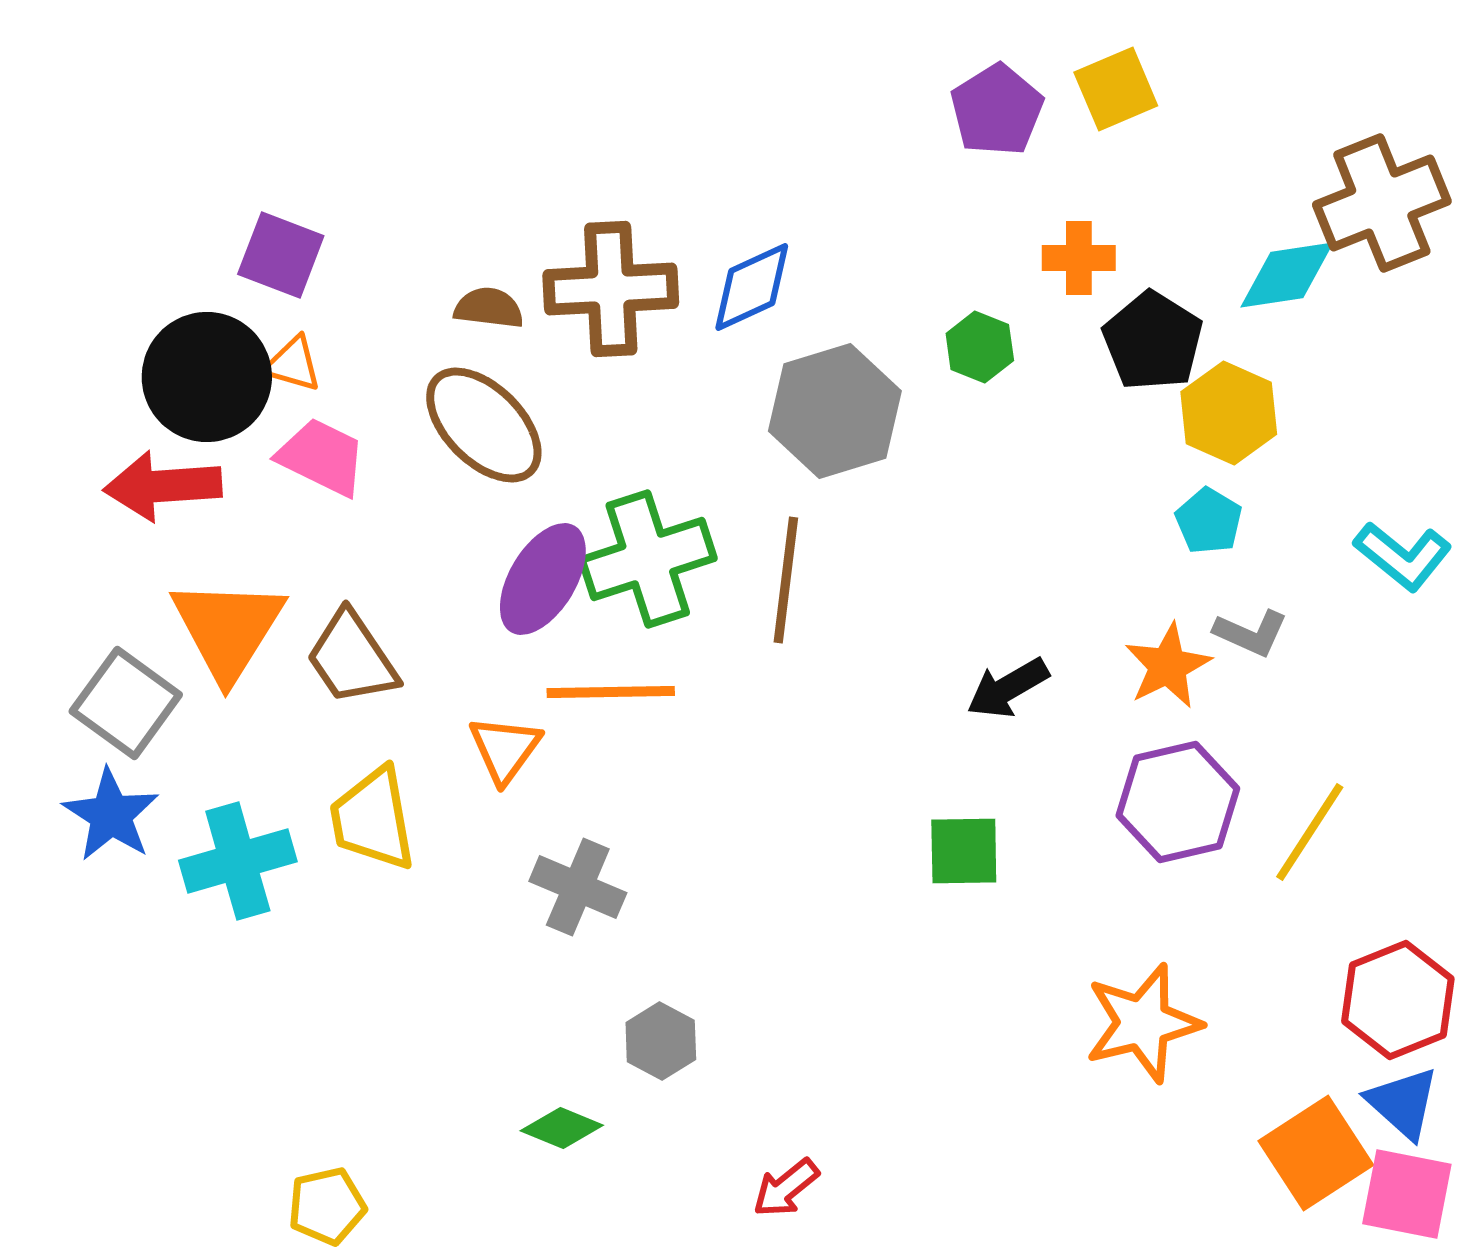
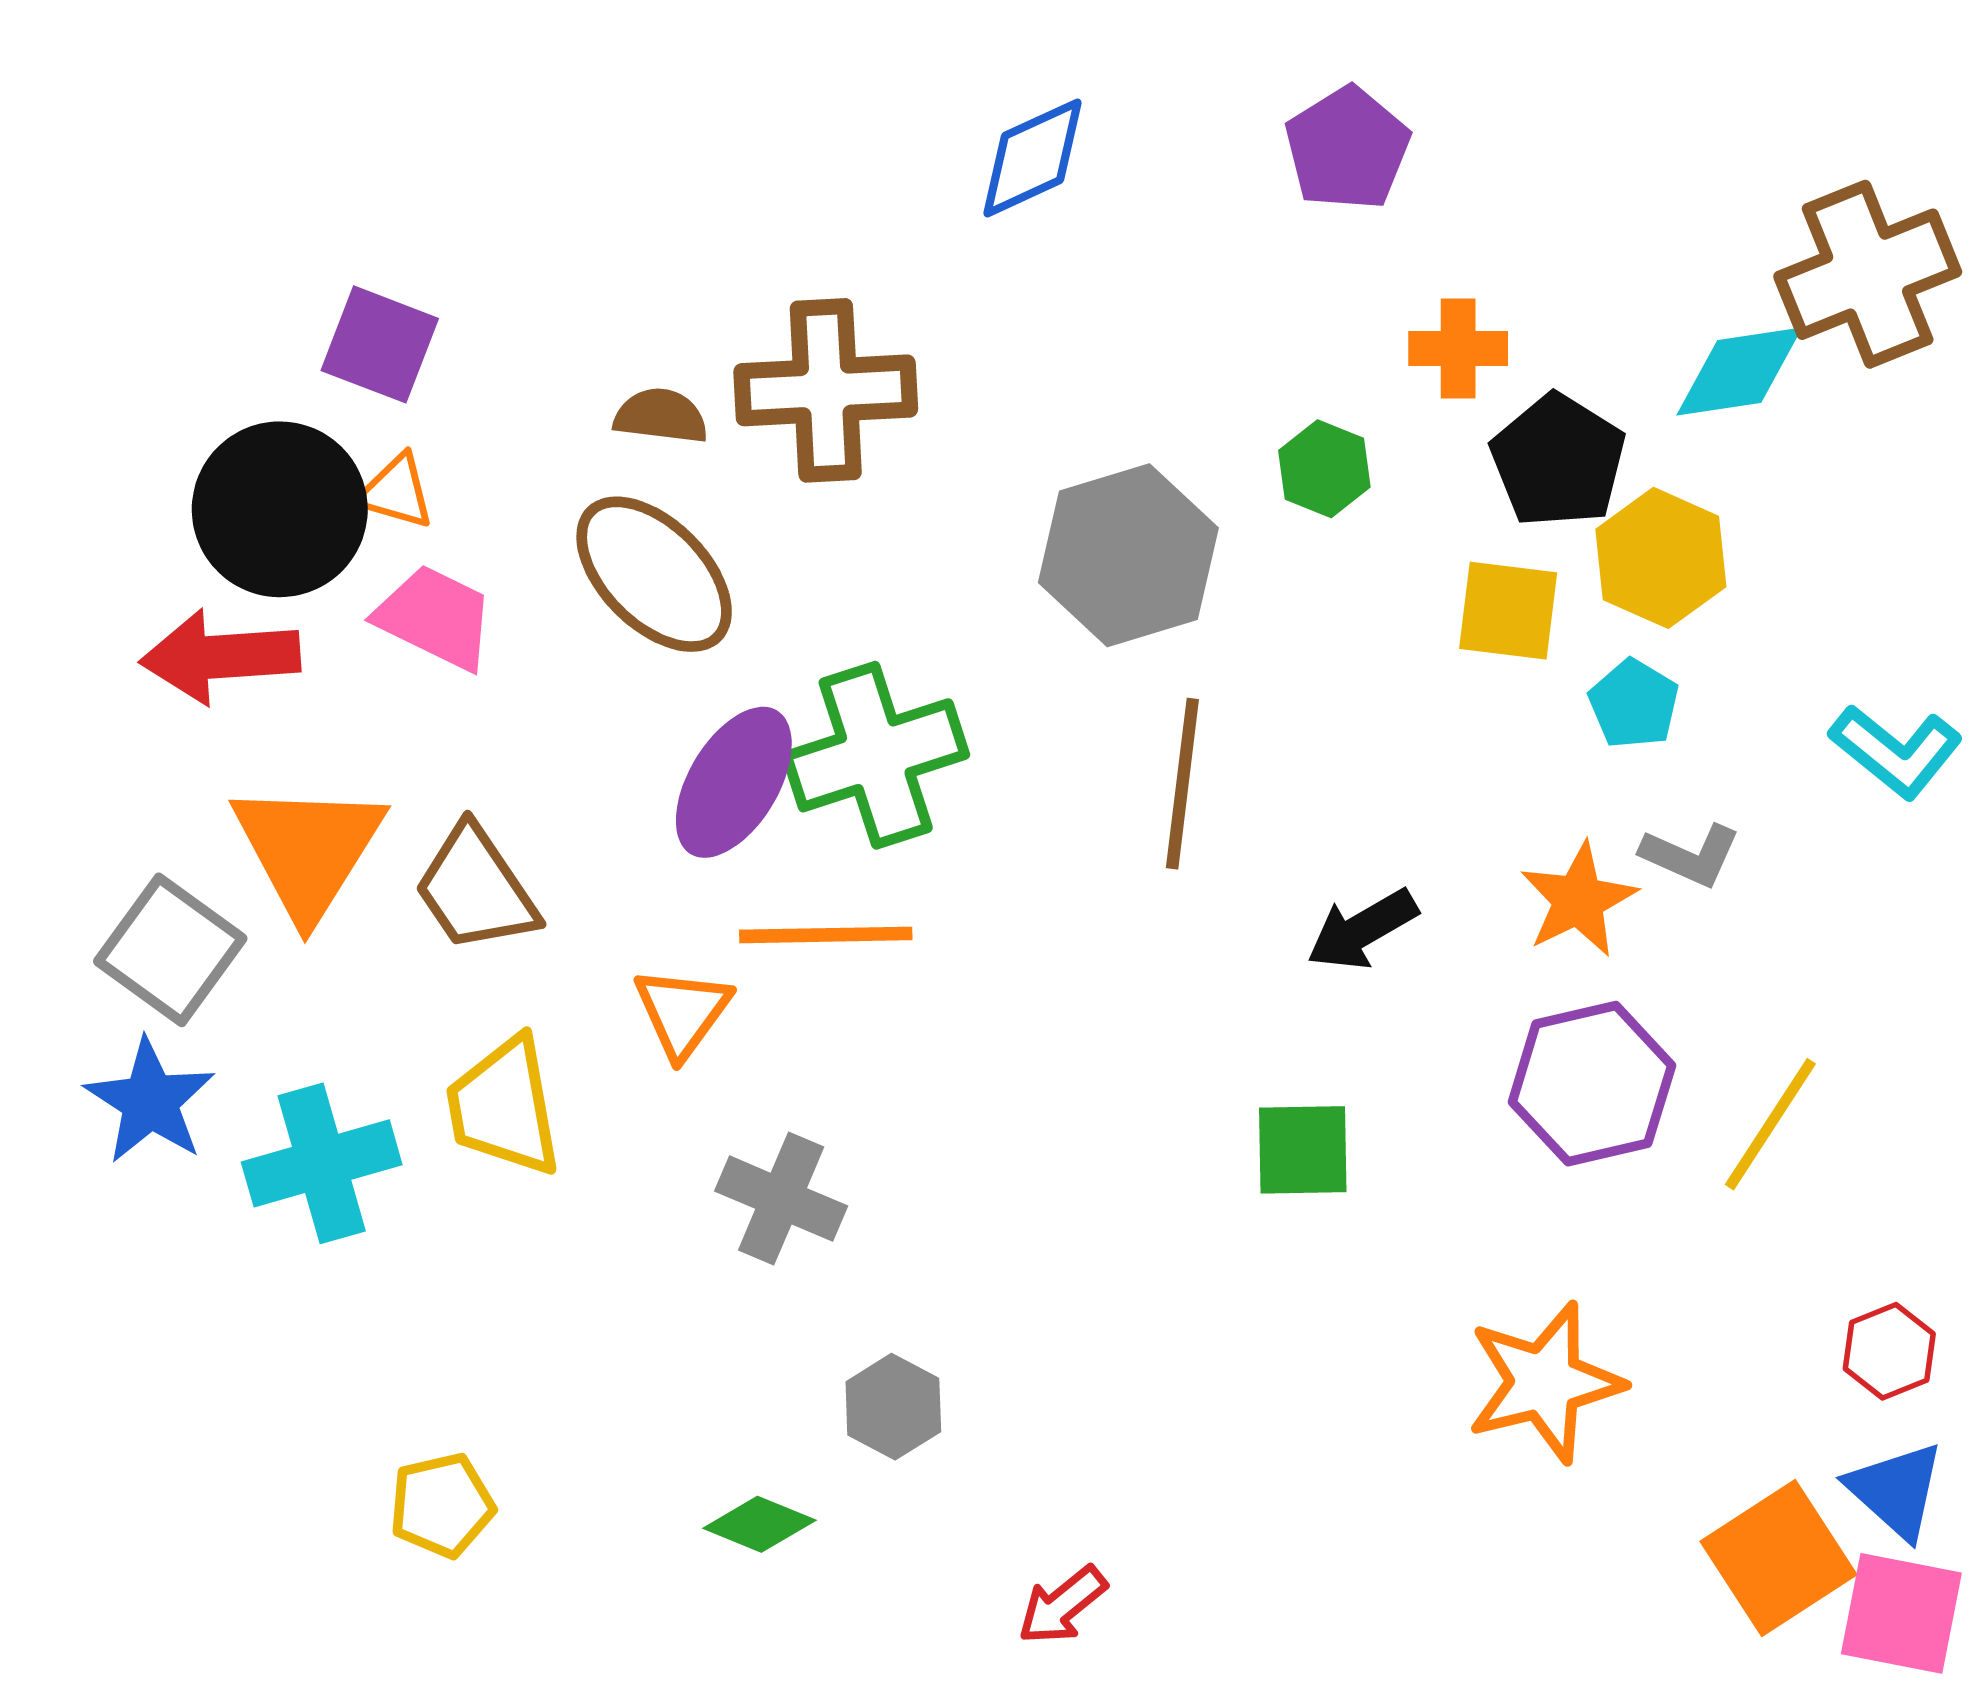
yellow square: (1116, 89) -> (1508, 611), moved, turned 30
blue diamond: (752, 287) -> (1032, 158), moved
brown line: (786, 580) -> (1182, 784), moved
red hexagon: (1398, 1000) -> (1889, 1351), size x0.6
yellow pentagon: (327, 1206) -> (442, 1505), moved

